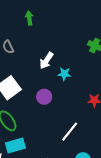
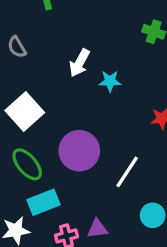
purple circle: (44, 97) -> (79, 151), moved, size x1.6

